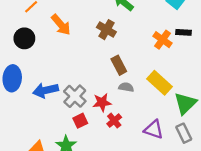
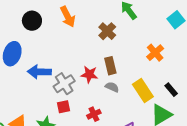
black rectangle: (183, 32) -> (171, 90), moved, turned 32
red star: (102, 102) -> (89, 74), moved

